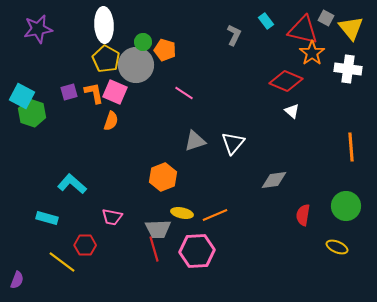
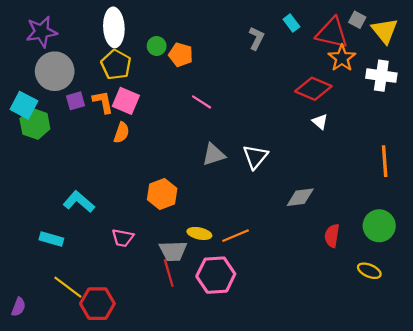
gray circle: (136, 65) -> (55, 71), moved
orange hexagon: (163, 177) -> (162, 194), moved
red hexagon: (85, 245) -> (97, 304), moved, size x1.4

